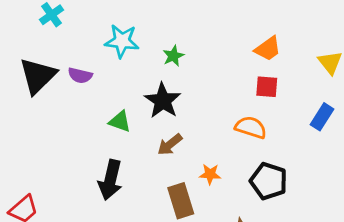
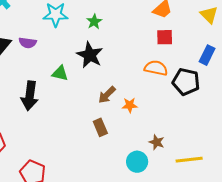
brown arrow: (170, 145) -> (107, 95), moved
black arrow: (110, 180) -> (30, 96), moved
black pentagon: (269, 181) -> (186, 82), moved
brown rectangle: (181, 201) -> (100, 127), moved, size x0.7

